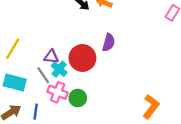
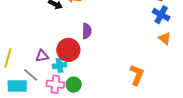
cyan cross: (59, 69) -> (60, 65), moved, turned -32
gray line: (43, 75) -> (31, 75), moved

